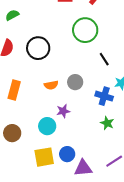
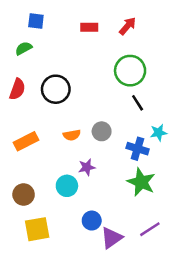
green circle: (85, 30) -> (130, 71), moved
orange rectangle: (14, 90) -> (26, 141), turned 48
green star: (107, 123) -> (141, 182), size x1.6
yellow square: (44, 157) -> (37, 229), moved
purple triangle: (83, 168) -> (112, 238), turned -30

